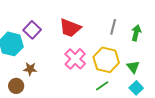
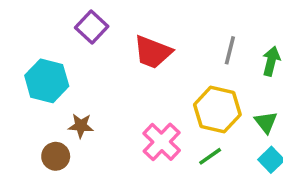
purple square: (32, 30) -> (92, 27), moved
pink cross: (75, 59) -> (162, 142), moved

